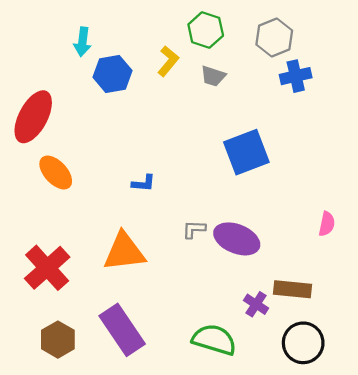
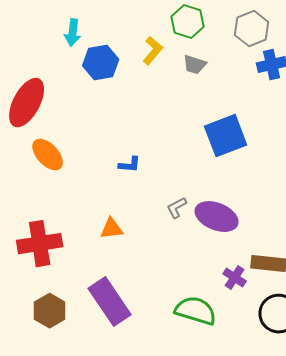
gray L-shape: (194, 229) -> (177, 208), turned -30
orange triangle: (124, 252) -> (112, 229), size x0.6
red cross: (47, 268) -> (40, 244), turned 33

